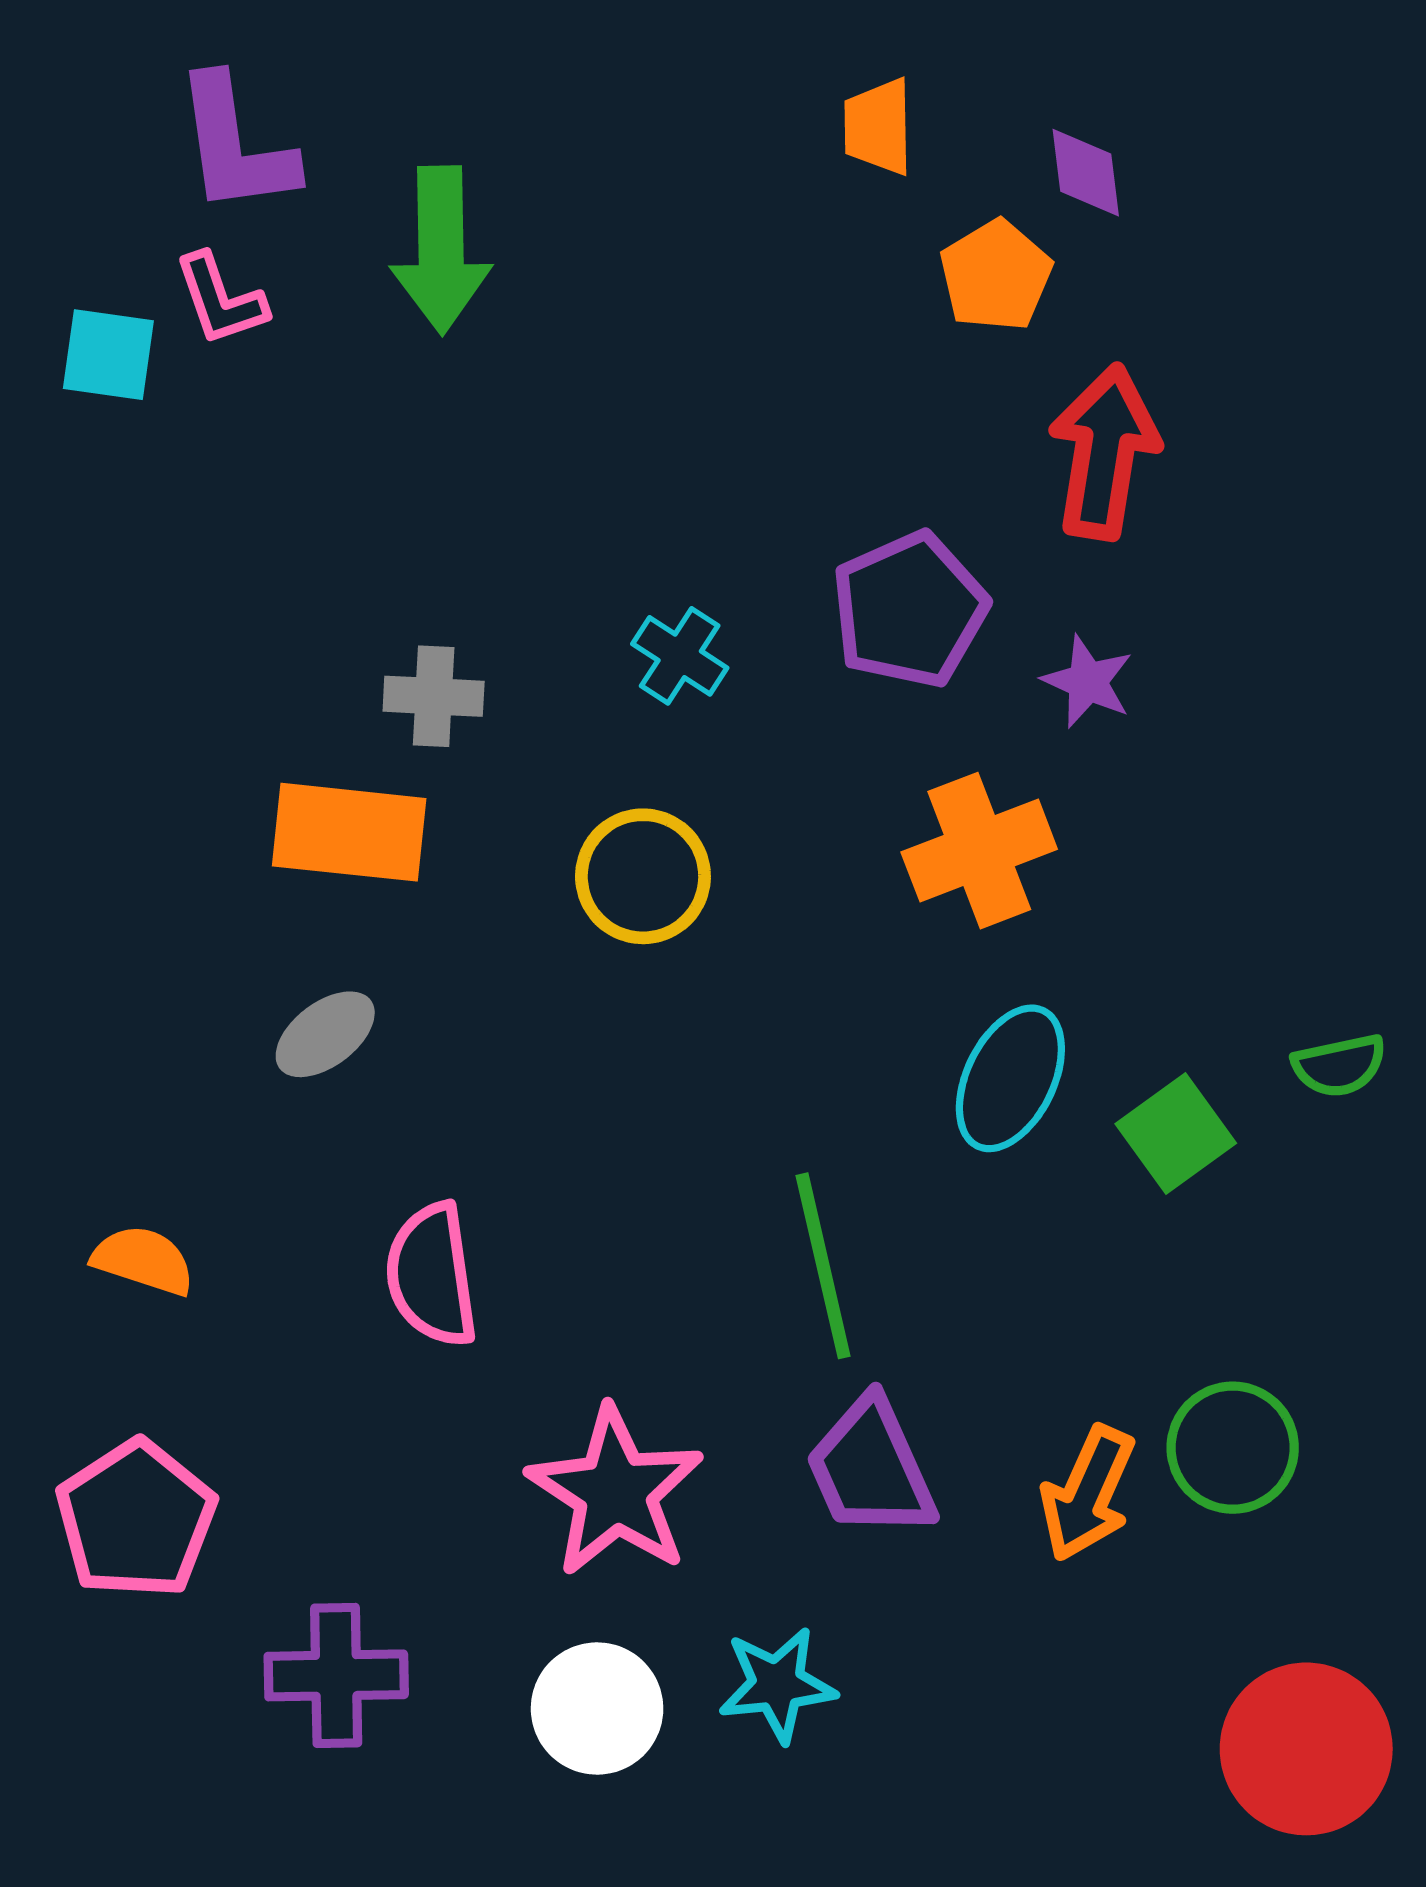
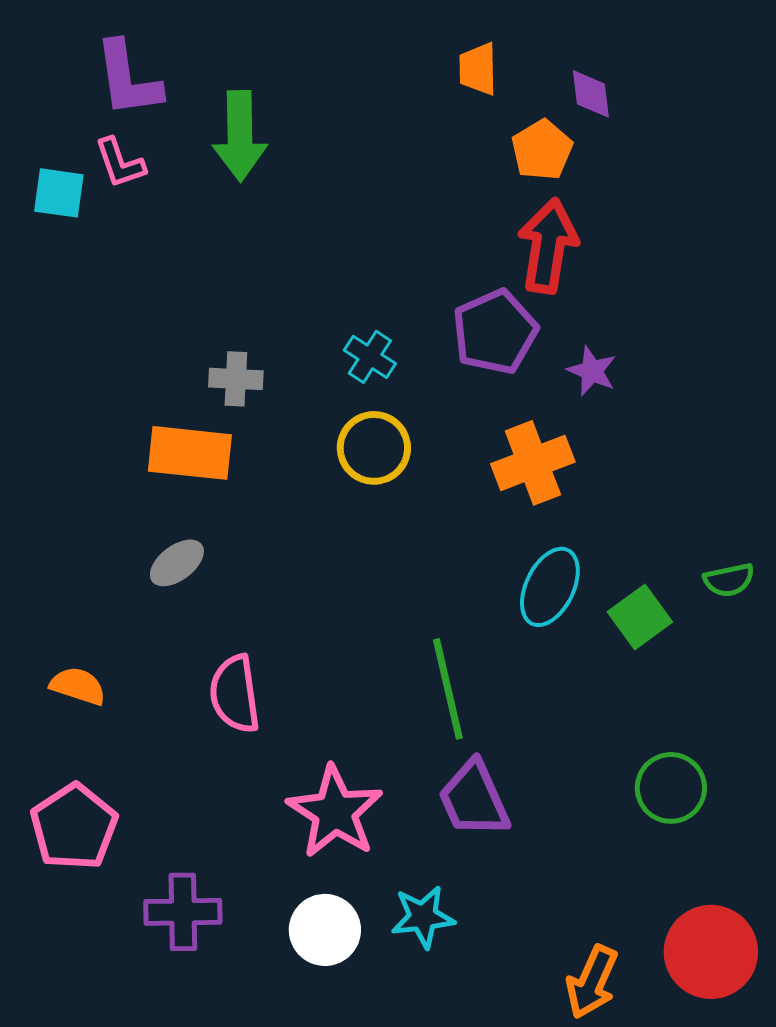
red arrow: (1104, 452) -> (548, 246), moved
yellow circle: (643, 876) -> (374, 448), moved
orange arrow: (1088, 1494) -> (592, 982), moved

